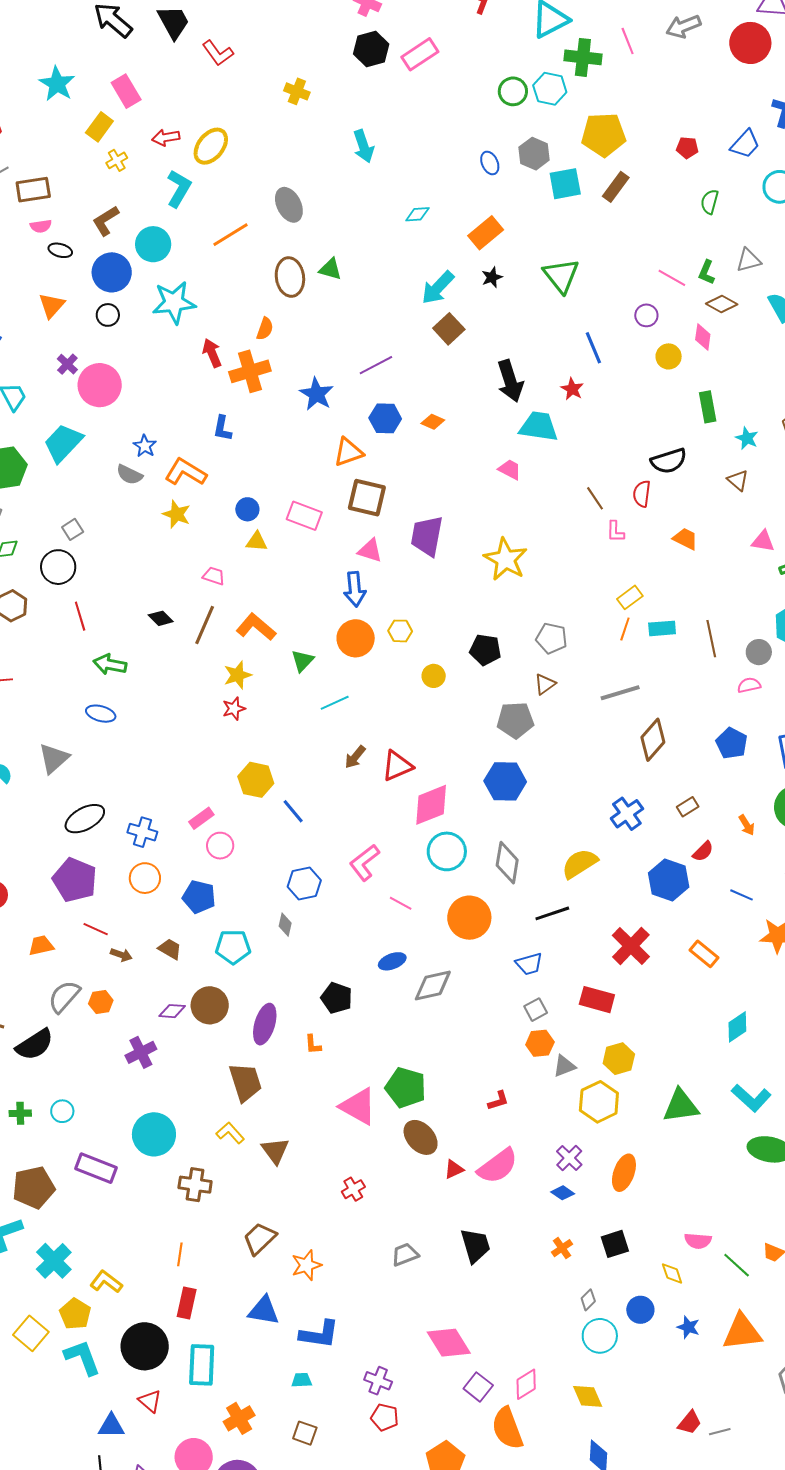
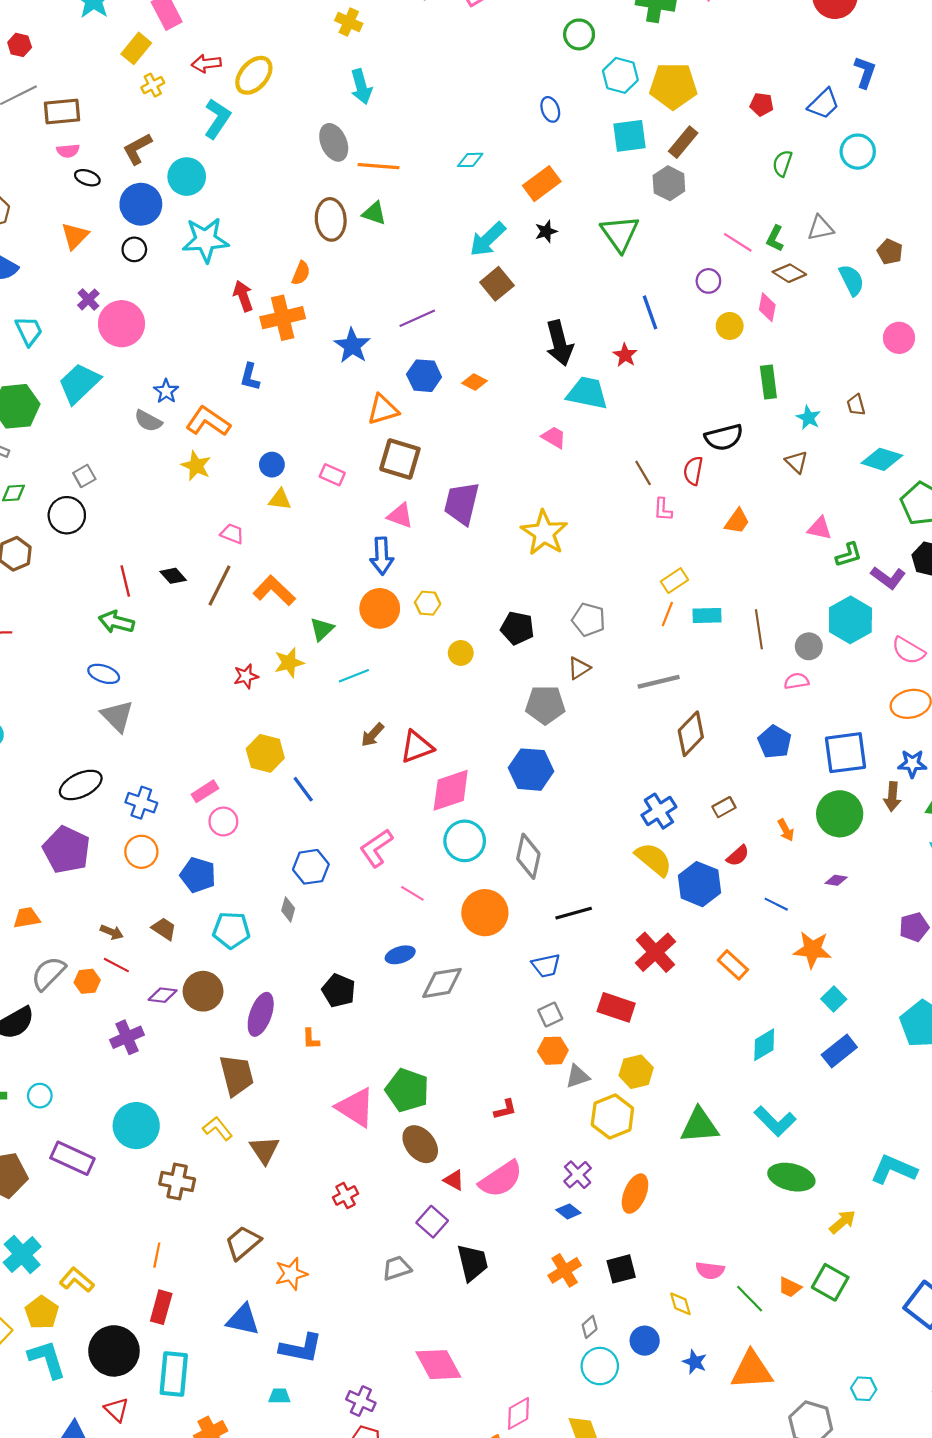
cyan hexagon: (550, 89) -> (620, 75), moved
cyan arrow: (364, 146) -> (361, 87), moved
gray hexagon: (534, 154) -> (669, 183), moved
orange line: (231, 235) -> (379, 166), moved, turned 33
pink rectangle: (304, 516) -> (332, 475), size x0.7
orange trapezoid: (685, 539) -> (737, 521), turned 96
red line: (80, 616) -> (125, 581), moved
yellow star: (238, 675) -> (289, 663), moved
gray triangle: (54, 758) -> (117, 716), moved, turned -36
yellow semicircle: (580, 864) -> (654, 859), moved, turned 69
red line: (96, 929) -> (116, 965), moved
red triangle: (454, 1169) -> (454, 1180), turned 50
orange cross: (562, 1248) -> (565, 1270), size x1.4
purple square: (478, 1387) -> (432, 1222), moved

